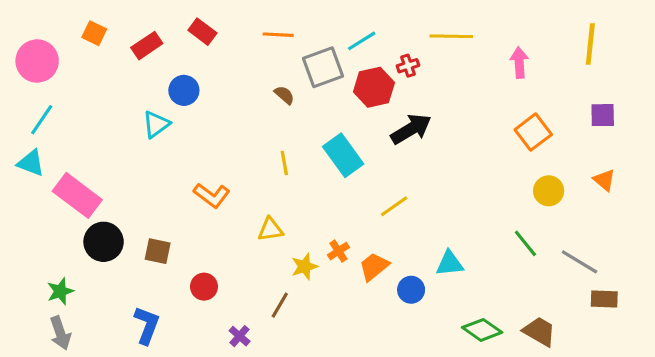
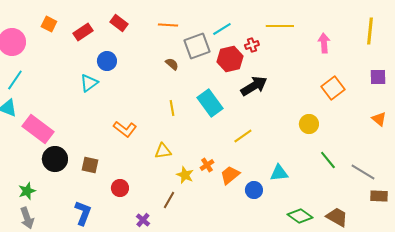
yellow circle: (549, 191) -> (309, 124), moved
yellow star: (304, 267) -> (185, 175), turned -30

